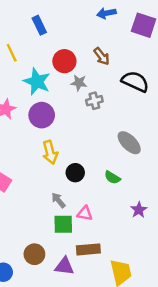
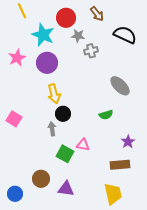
black circle: (75, 173) -> (63, 114), moved
green semicircle: (112, 177) -> (106, 115), turned -48
gray arrow: (58, 200) -> (52, 129), moved, turned 32
green square: (63, 224) -> (65, 154), turned 30
brown rectangle: (88, 249) -> (120, 165), moved

